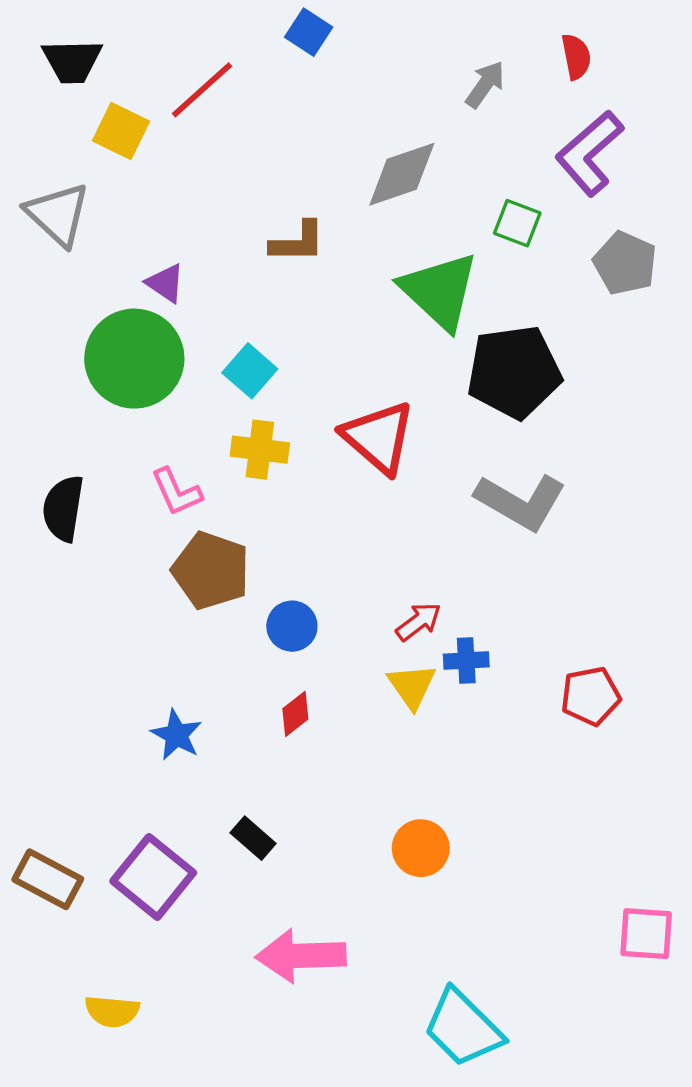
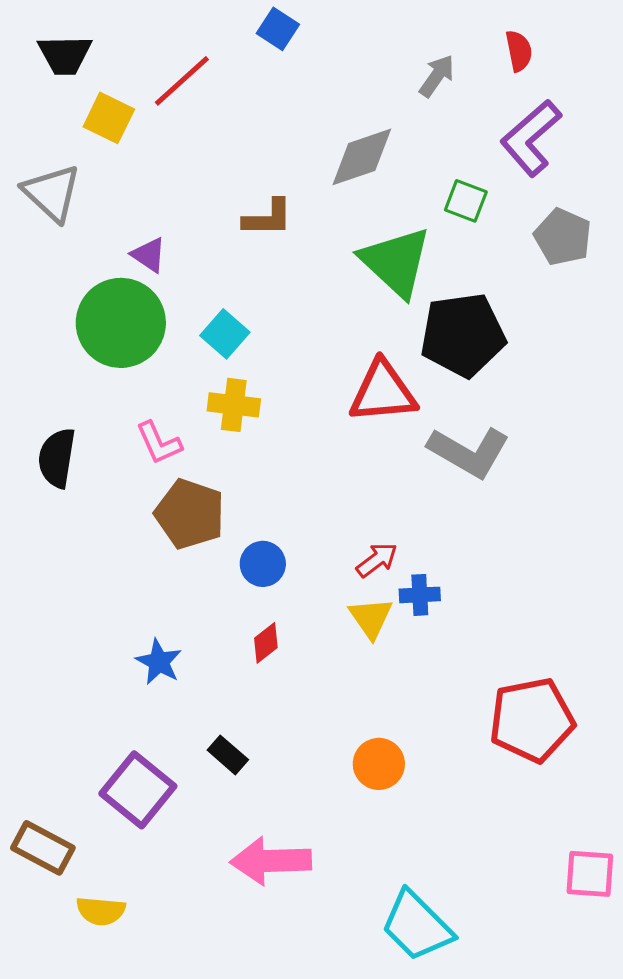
red triangle: (379, 437) -> (383, 392), moved, turned -46
red pentagon: (591, 696) -> (532, 720), moved, size x1.6
brown rectangle: (48, 879) -> (43, 848), moved
pink square: (646, 934) -> (590, 874), moved

